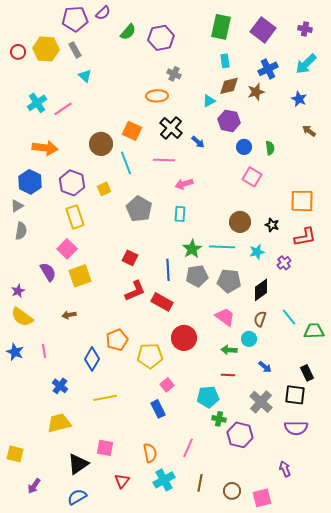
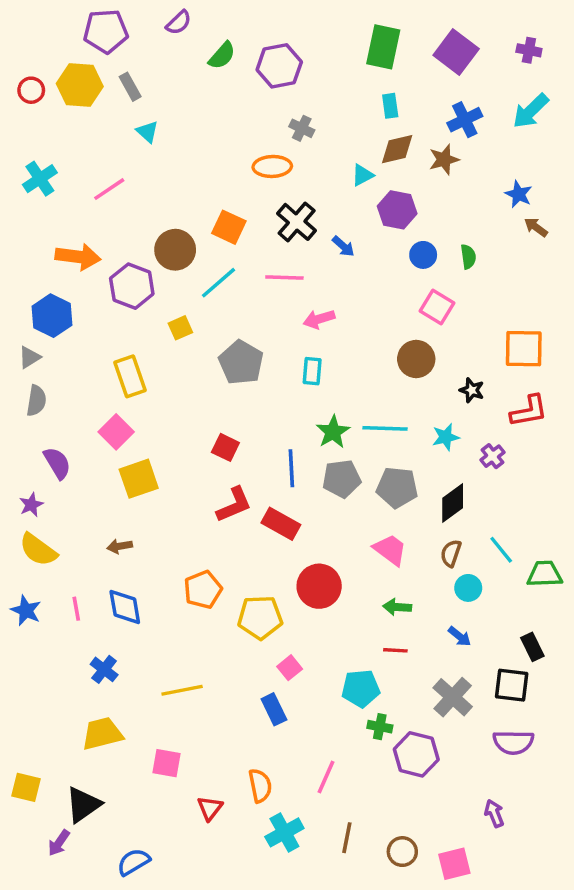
purple pentagon: (75, 19) -> (106, 31), moved
blue star: (299, 99) -> (519, 194), moved
cyan cross: (37, 103) -> (40, 179), moved
cyan line: (126, 163) -> (218, 283), turned 70
purple hexagon: (72, 183) -> (132, 286), moved
brown circle: (240, 222) -> (416, 359), moved
purple semicircle: (48, 272) -> (57, 463), moved
cyan circle: (249, 339) -> (468, 588), moved
blue diamond: (92, 359) -> (125, 607), moved, turned -40
pink square: (105, 448) -> (166, 763), moved
black triangle: (78, 464) -> (83, 805), moved
red triangle: (122, 481) -> (210, 808), moved

